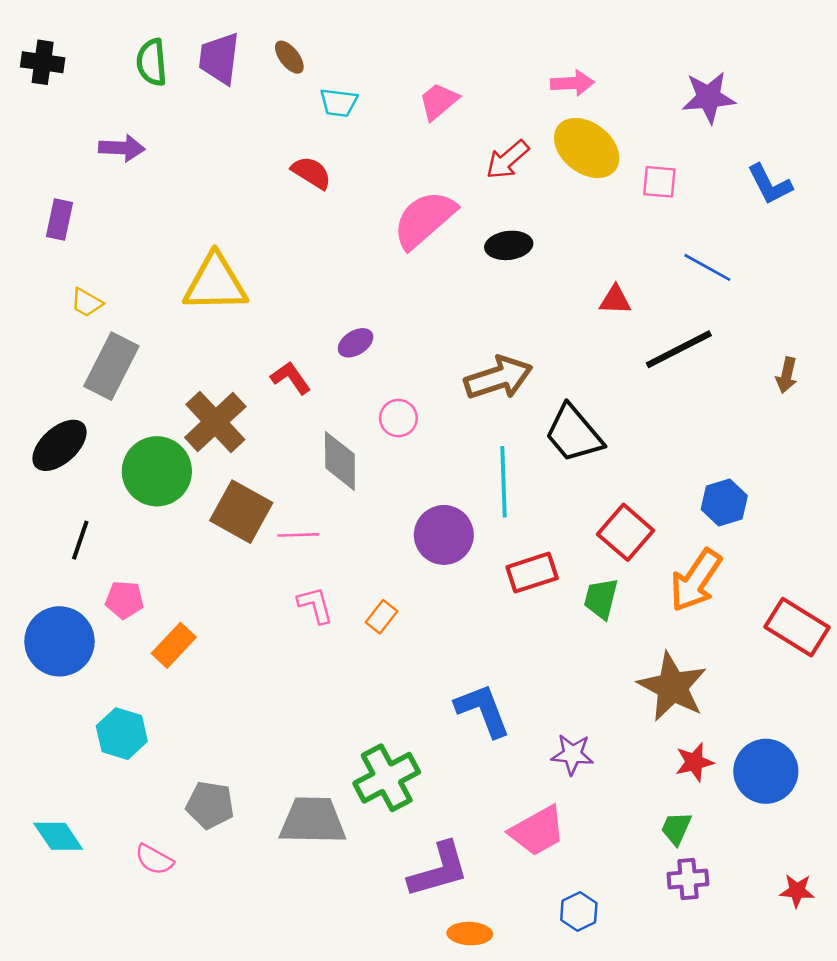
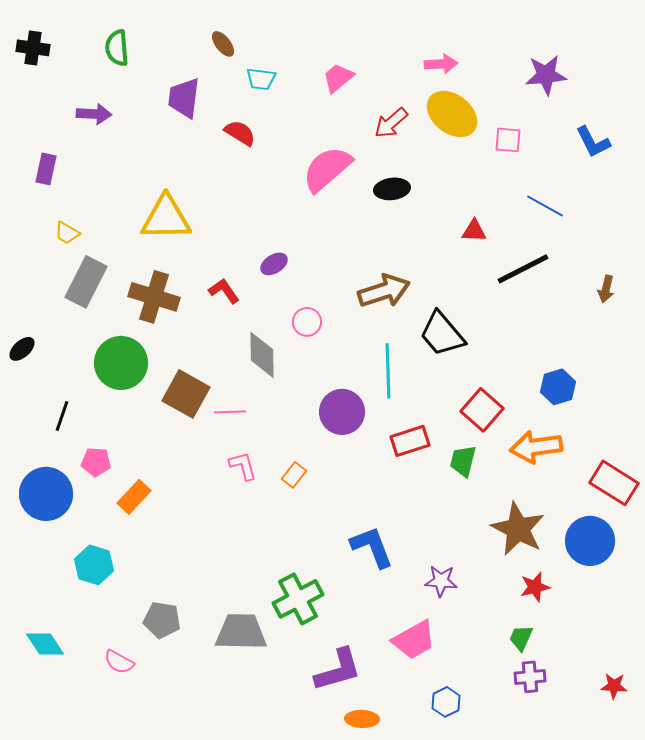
purple trapezoid: (219, 58) -> (184, 98), moved
brown cross: (215, 422) -> (154, 297), moved, turned -30
black ellipse: (59, 445) -> (22, 349), moved, size x0.6
orange arrow: (696, 580) -> (536, 447), turned 48
blue circle: (766, 771) -> (590, 541), moved

